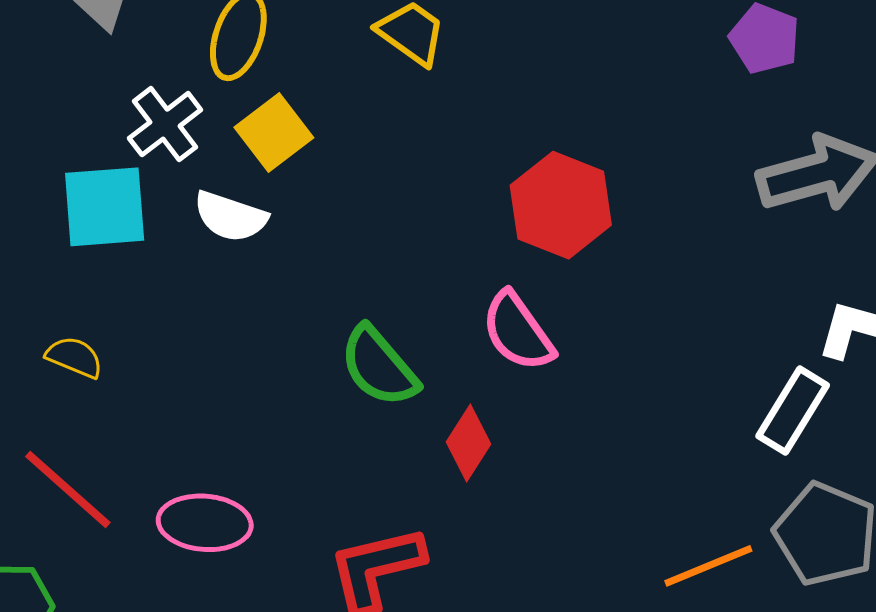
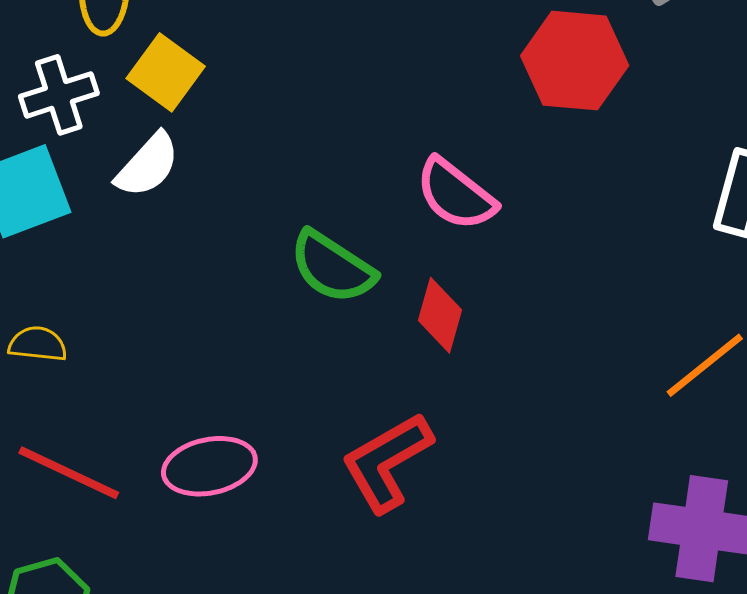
white cross: (165, 124) -> (59, 95), turned 36
red hexagon: (561, 205) -> (575, 61), moved
white semicircle: (230, 217) -> (148, 165), turned -50

